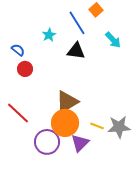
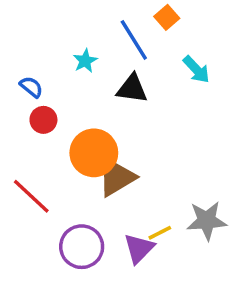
orange circle: (65, 123) -> (94, 153), moved
yellow line: (97, 126) -> (160, 233), moved, turned -48

